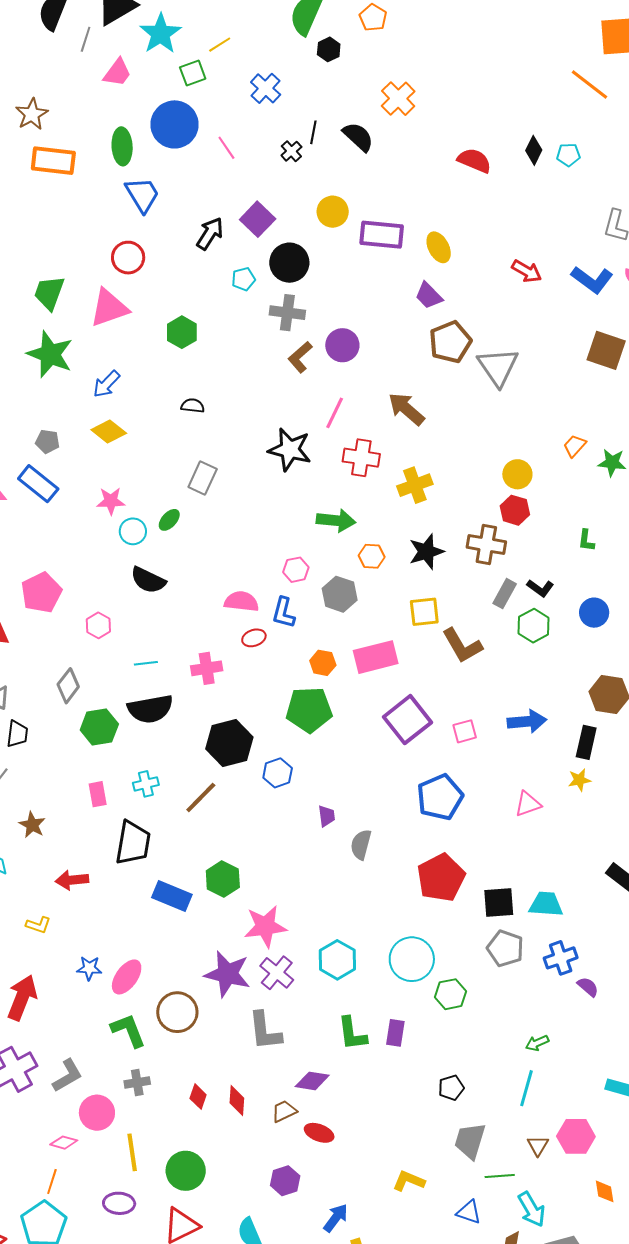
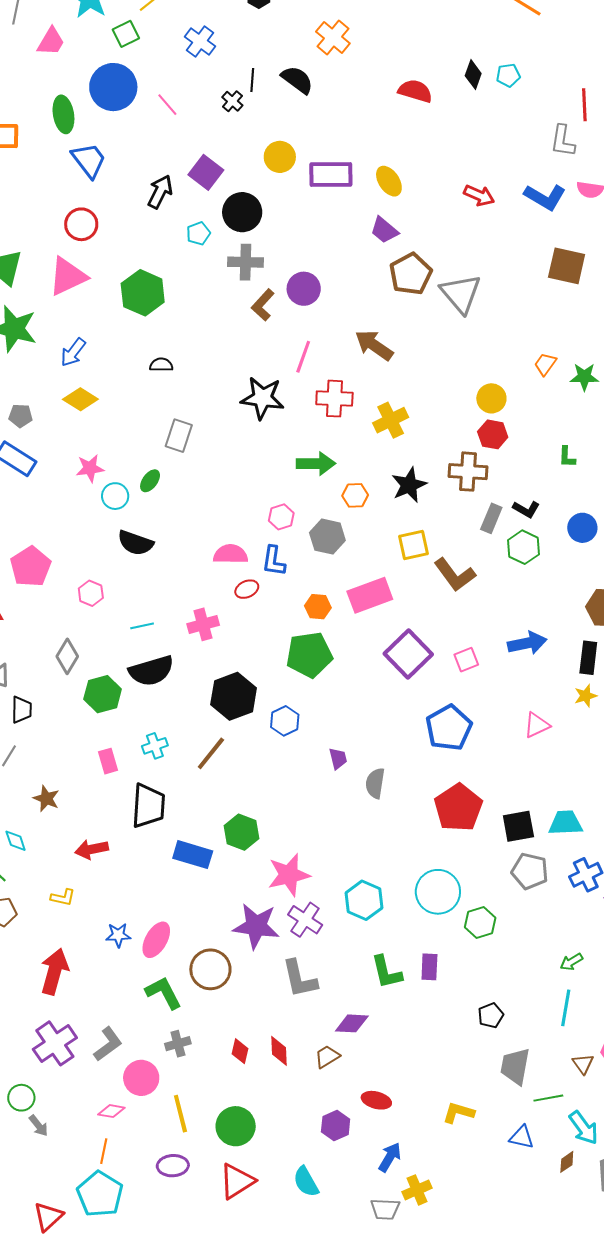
green hexagon: (182, 332) -> (143, 293), size x1.4
red ellipse: (319, 1133) -> (376, 1100), moved

